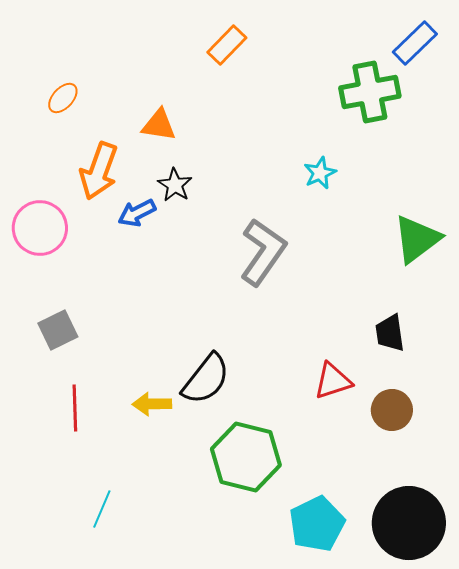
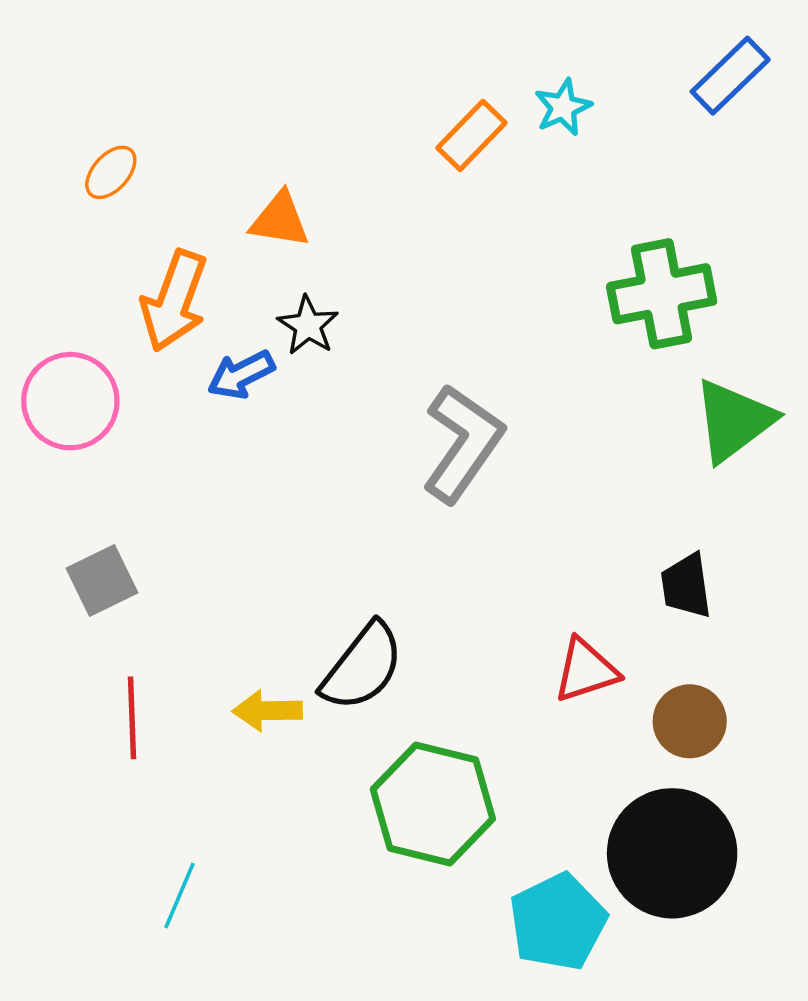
orange rectangle: (227, 45) -> (472, 135), moved
green cross: (370, 92) -> (662, 294), moved
cyan star: (320, 173) -> (563, 107), moved
black circle: (409, 523) -> (672, 853), moved

